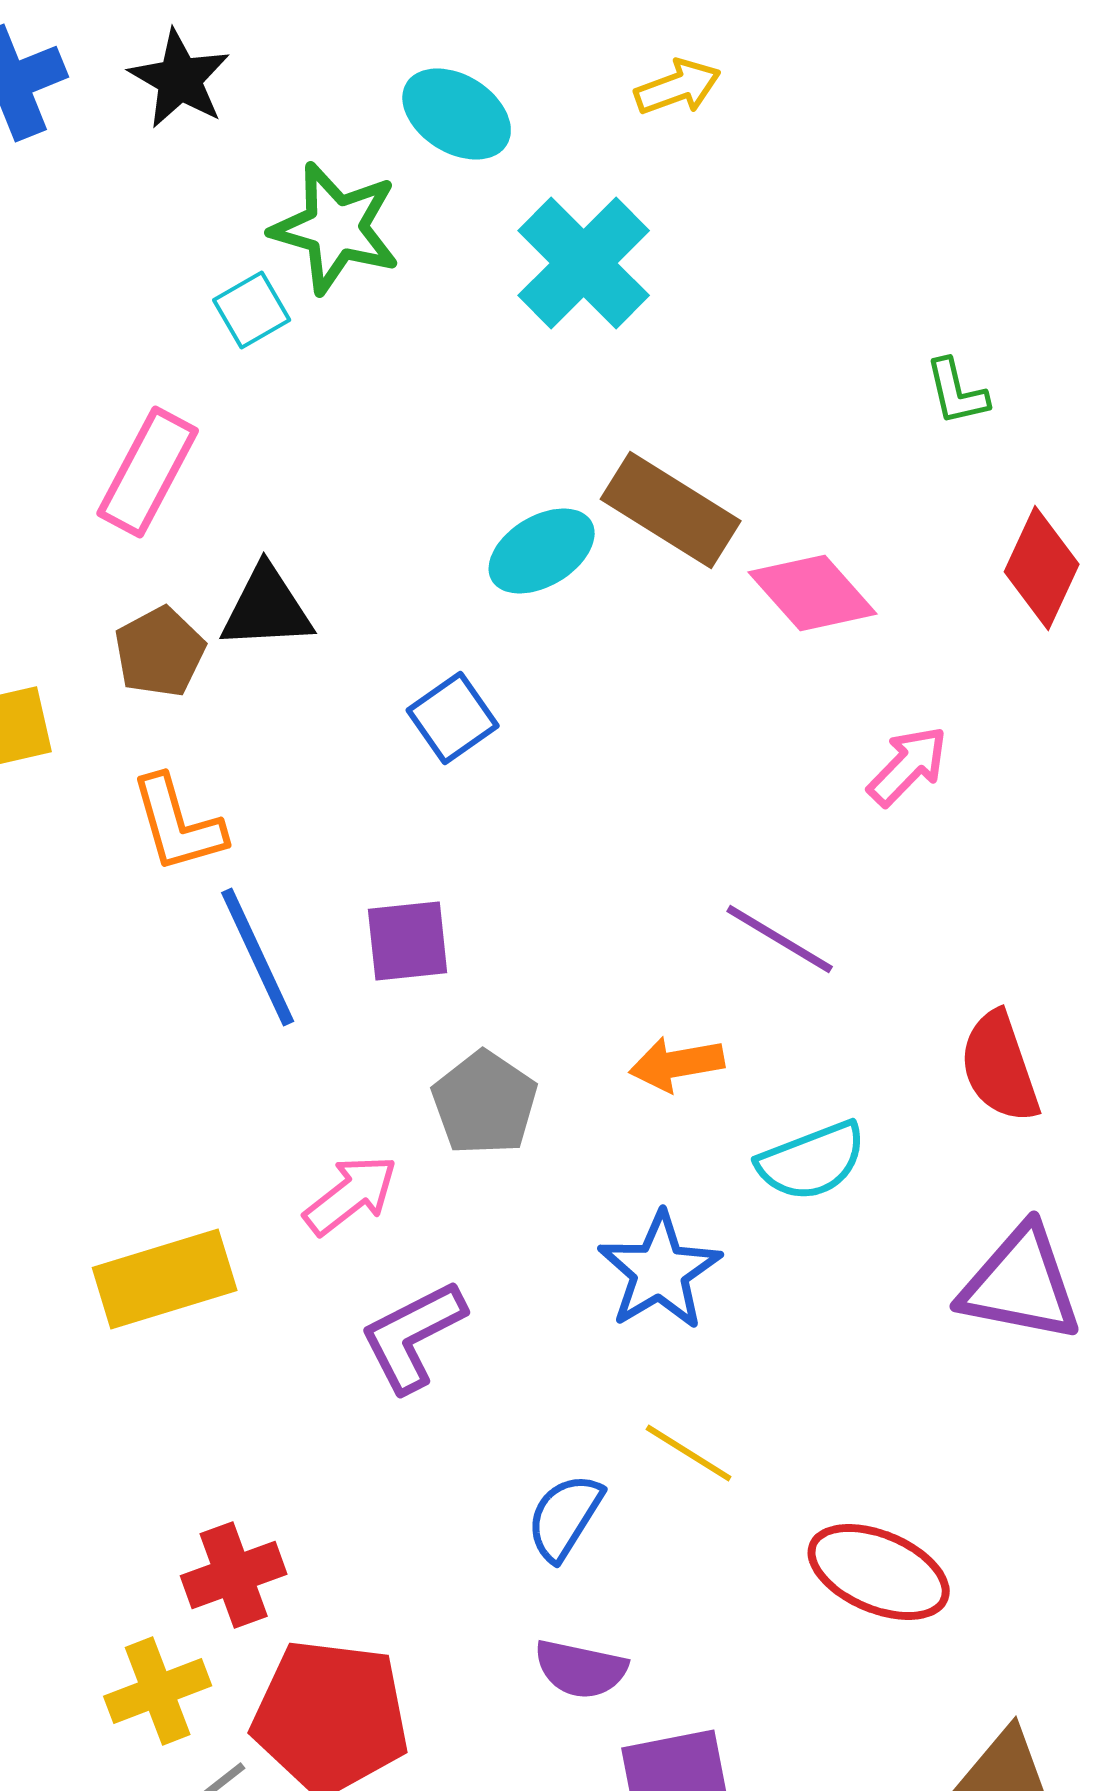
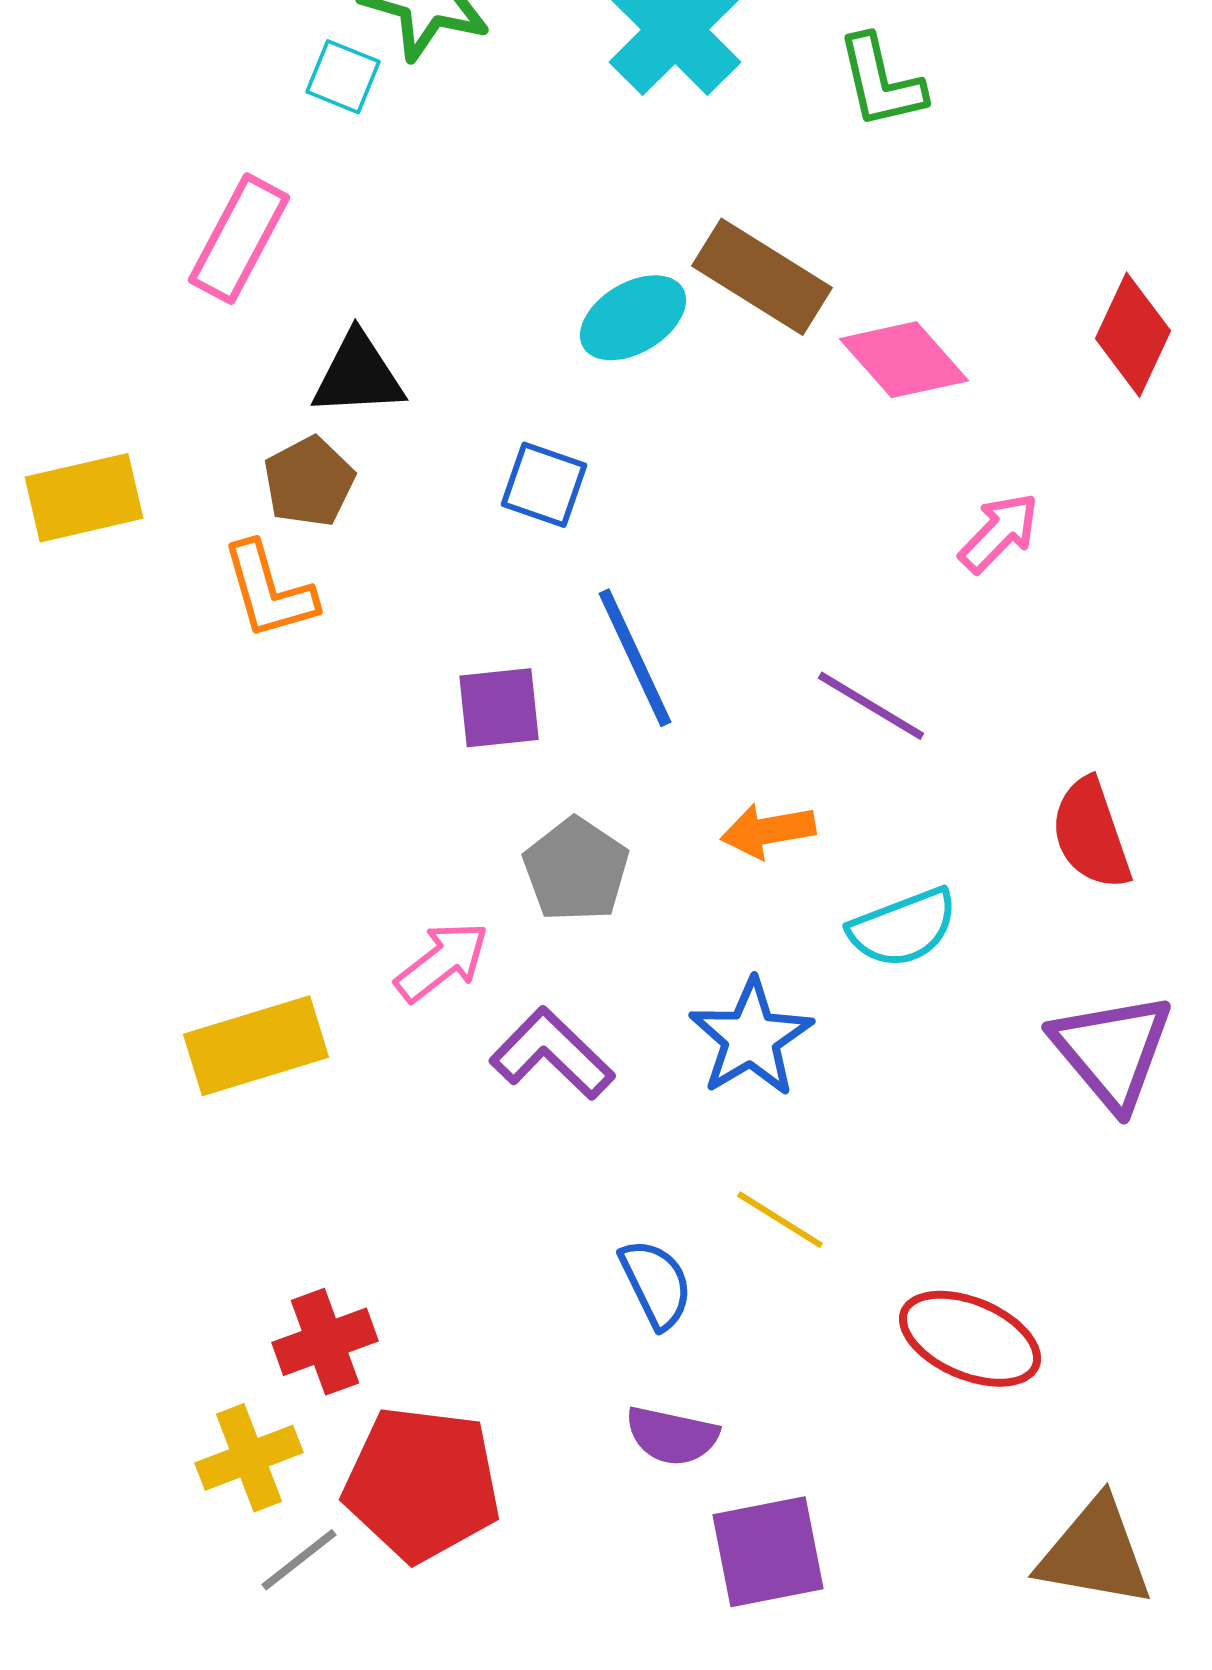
cyan square: (252, 310) -> (343, 77), turned -38
green L-shape: (957, 392) -> (881, 82), moved, size x1.4
brown pentagon: (160, 652) -> (309, 482), moved
blue square: (453, 718) -> (544, 485), turned -36
blue line: (258, 957) -> (635, 658), moved
purple triangle: (1021, 1284) -> (1112, 1051), turned 39
purple L-shape: (413, 1336) -> (552, 1054), moved, turned 71
blue semicircle: (565, 1517) -> (656, 1284), turned 122

